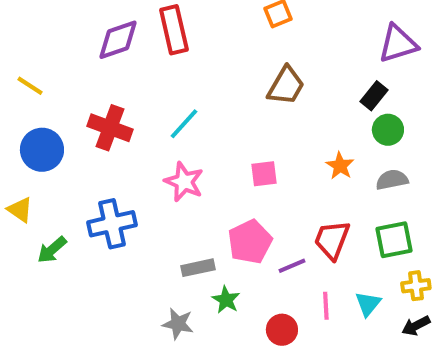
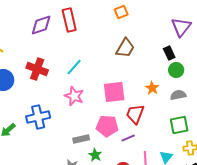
purple triangle: (398, 44) -> (181, 27), turned -35
black rectangle: (374, 96) -> (169, 53), turned -64
pink square: (264, 174) -> (114, 92), size x1.6
red trapezoid: (332, 240) -> (135, 114), moved
pink pentagon: (250, 242) -> (107, 126), turned 30

